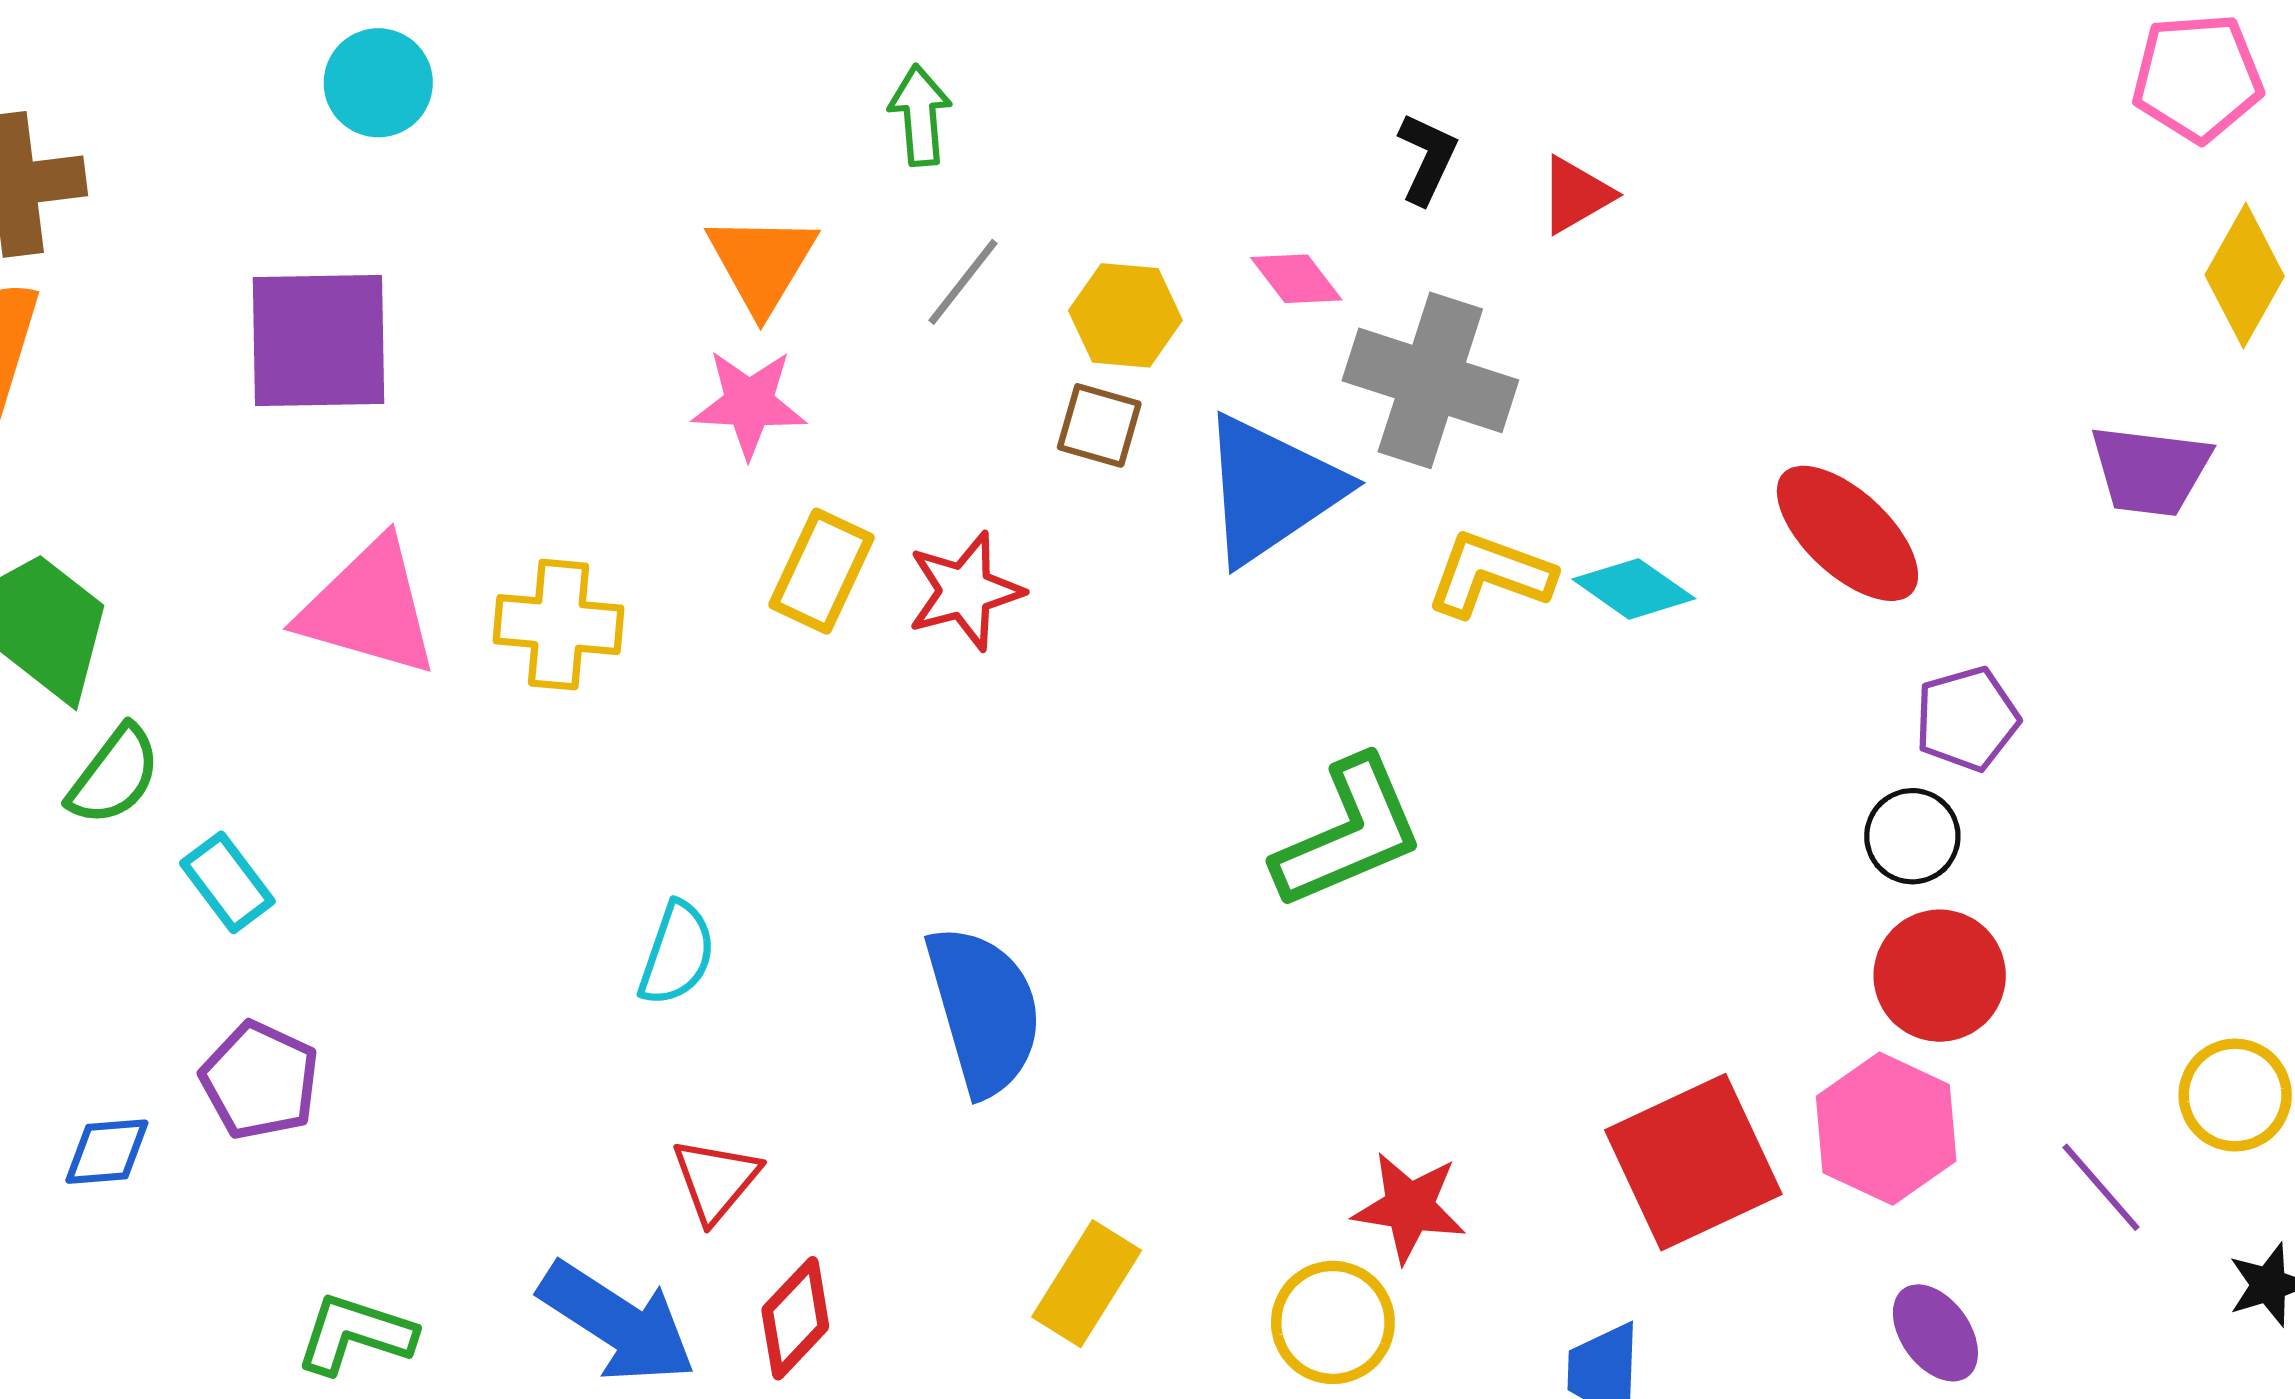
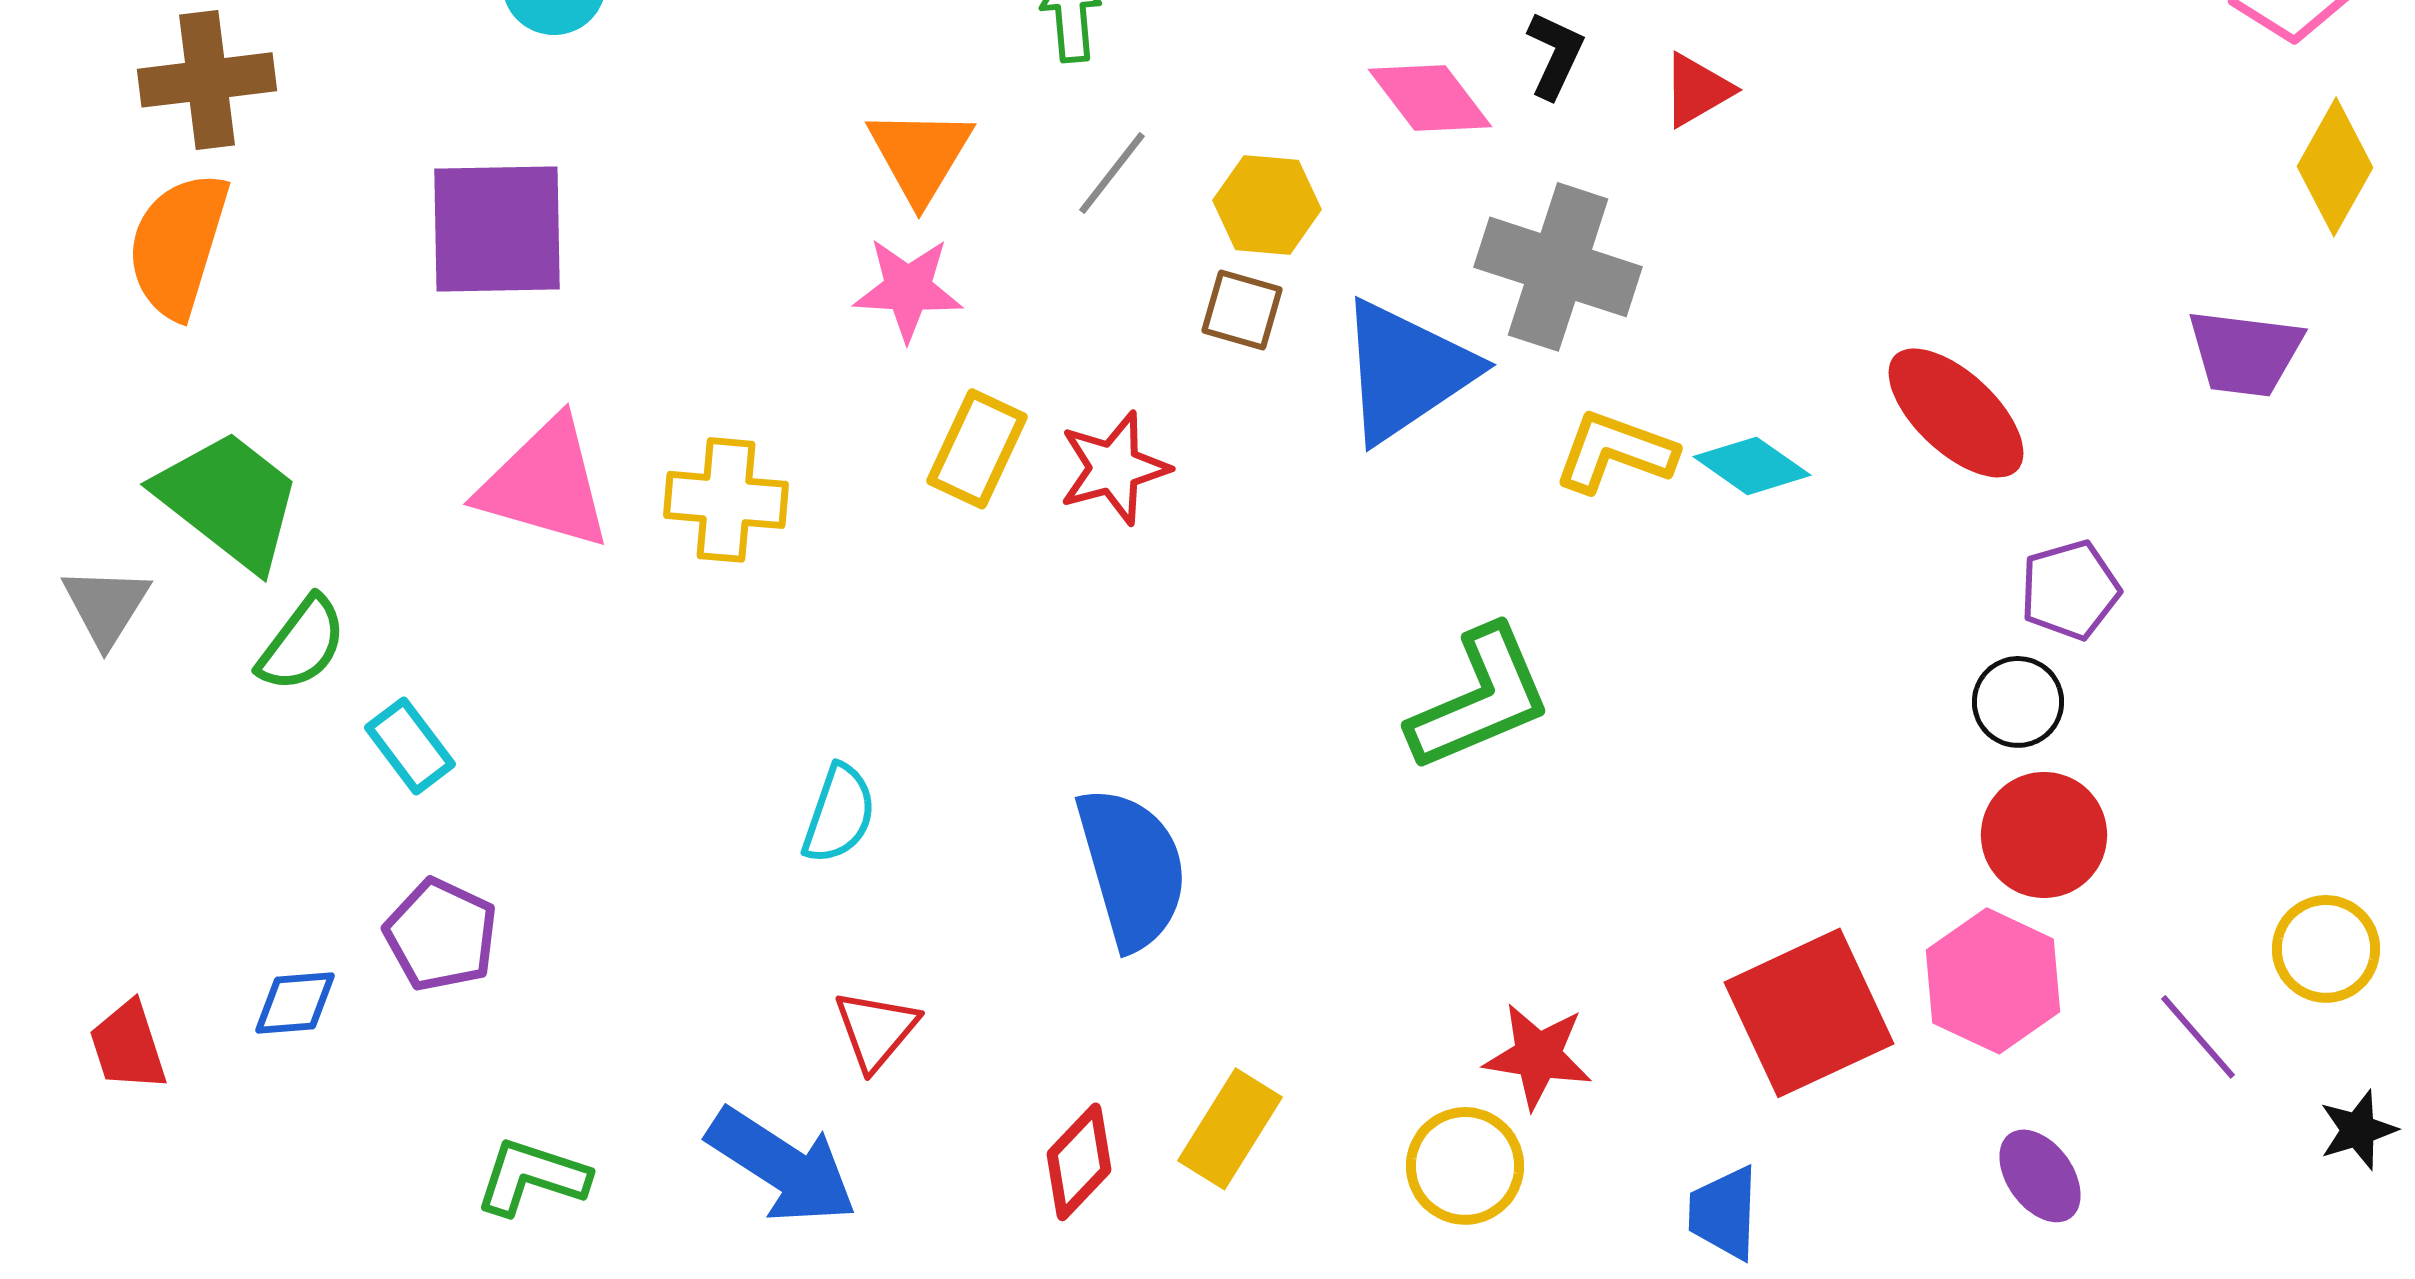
pink diamond: (1296, 279) -> (1430, 98), moved, size x1.4
red diamond: (795, 1318) -> (1079, 1162), moved

